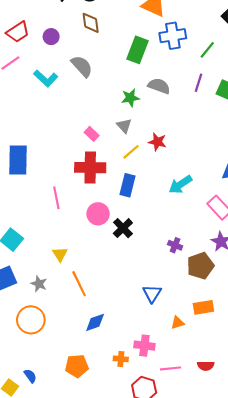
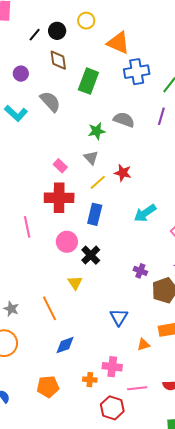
green rectangle: (137, 50) -> (88, 81), moved
yellow triangle: (60, 254) -> (75, 283), moved

